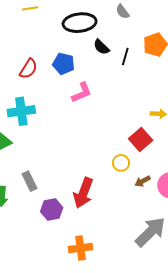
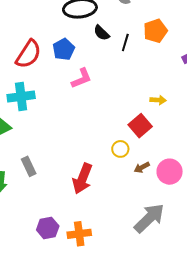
blue pentagon: (64, 64) -> (64, 49), turned 30
red semicircle: (28, 69) -> (28, 54), size x1.4
purple hexagon: (52, 210) -> (48, 228), moved

